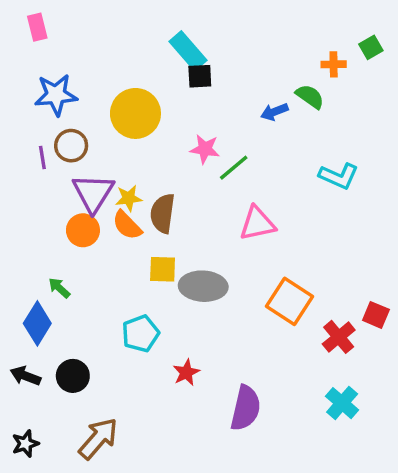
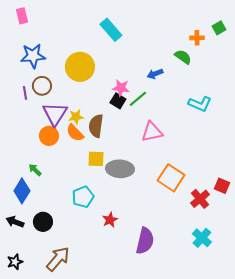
black square: (200, 76) -> (118, 101), moved, turned 35
blue arrow: (274, 112) -> (155, 74), moved

